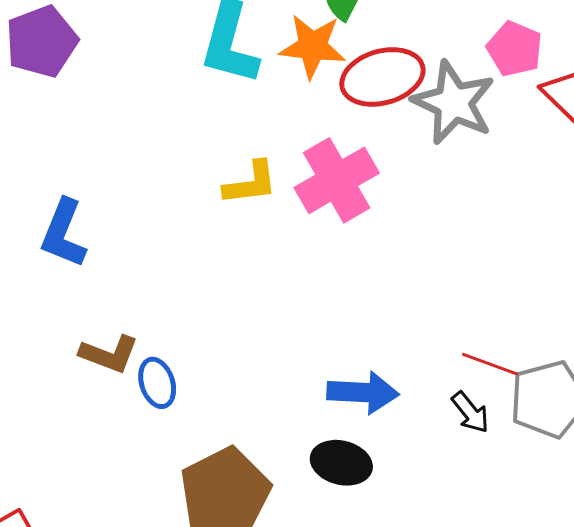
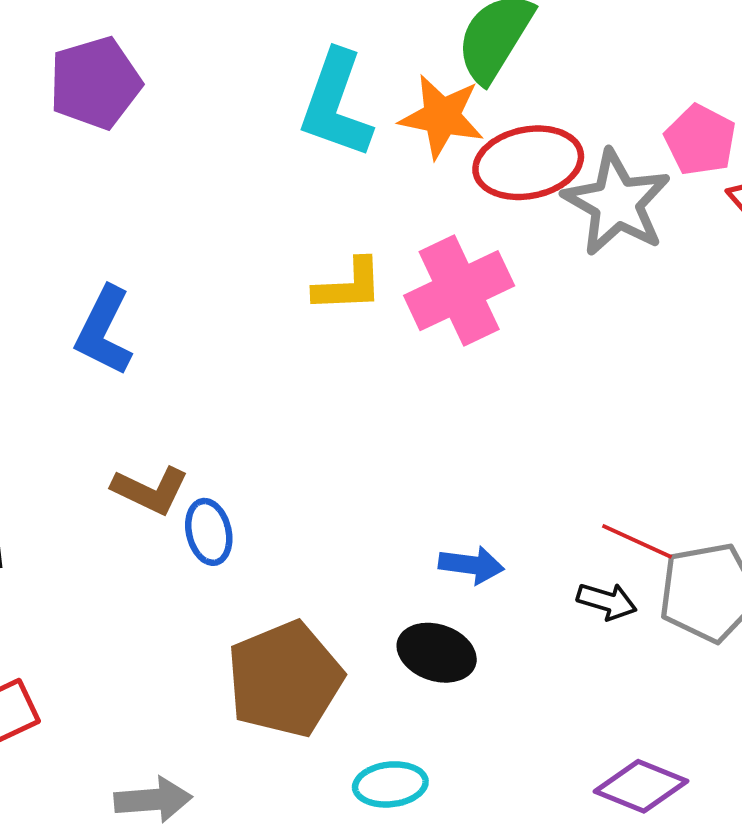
blue arrow: (363, 392) -> (471, 565), size x0.7
black arrow: (470, 412) -> (607, 601), turned -39

